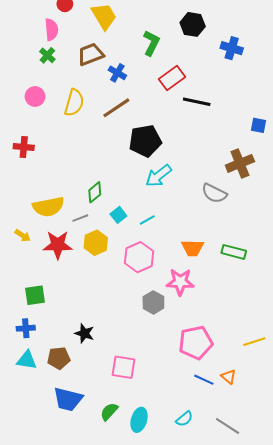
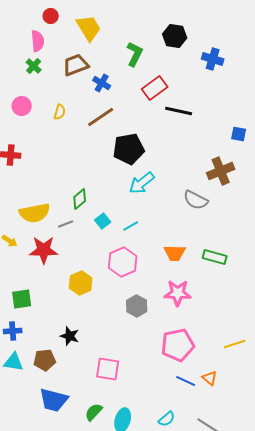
yellow semicircle: (74, 103) -> (60, 112), size x0.6
yellow hexagon: (96, 243) -> (81, 283), moved
pink star: (180, 282) -> (178, 293), moved

